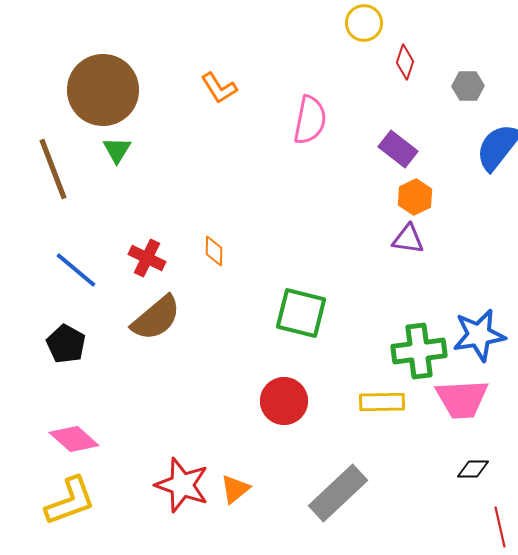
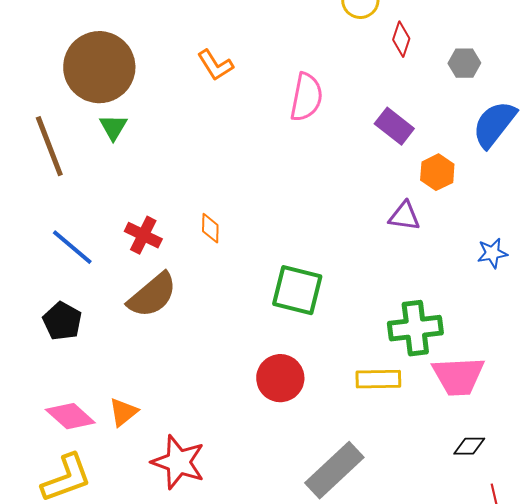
orange hexagon: (415, 197) -> (437, 172), moved
blue star: (479, 335) -> (492, 253), moved, size x0.6
orange triangle: (235, 489) -> (123, 412), moved

